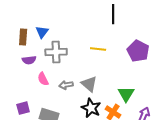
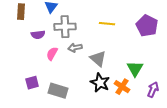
brown rectangle: (23, 37) -> (21, 12), moved
pink semicircle: (43, 79) -> (52, 54), turned 56
gray arrow: (66, 85) -> (75, 48), moved

